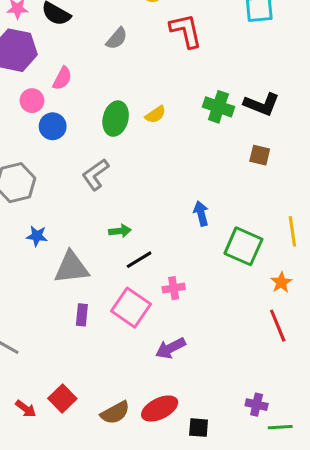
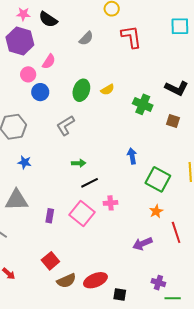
green cross: (218, 107) -> (143, 104), moved
gray triangle: (71, 267) -> (17, 200), moved
orange star: (281, 282) -> (156, 211), moved
purple arrow: (170, 348) -> (142, 244), moved
red square: (62, 399) -> (50, 261), moved

